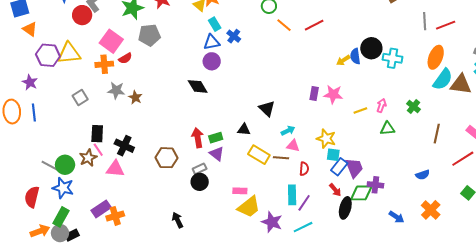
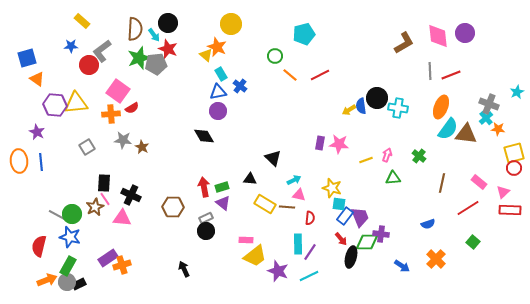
gray pentagon: (149, 35) -> (156, 64), moved

